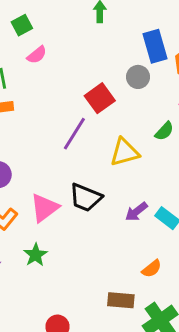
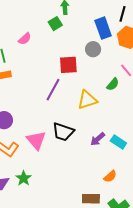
green square: (22, 25) -> (55, 24), moved
red square: (100, 98) -> (68, 65), turned 36
pink triangle: (44, 208) -> (36, 140), turned -30
green star: (35, 255) -> (24, 178), moved

